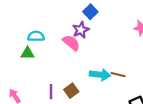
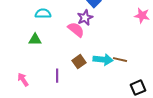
cyan semicircle: (36, 36) -> (43, 14), moved
brown square: (71, 91) -> (79, 62), moved

